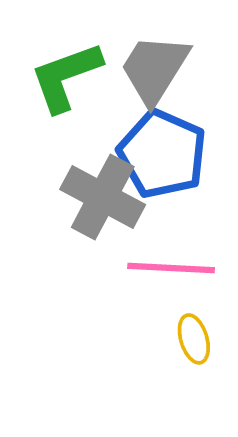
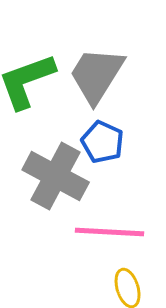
blue pentagon: (162, 154) -> (103, 142), size x0.6

